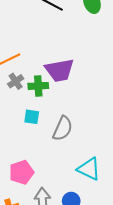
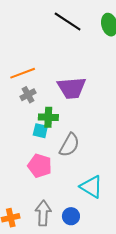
green cross: (38, 86) -> (48, 117), moved
pink pentagon: (21, 172) -> (40, 166), moved, turned 30

